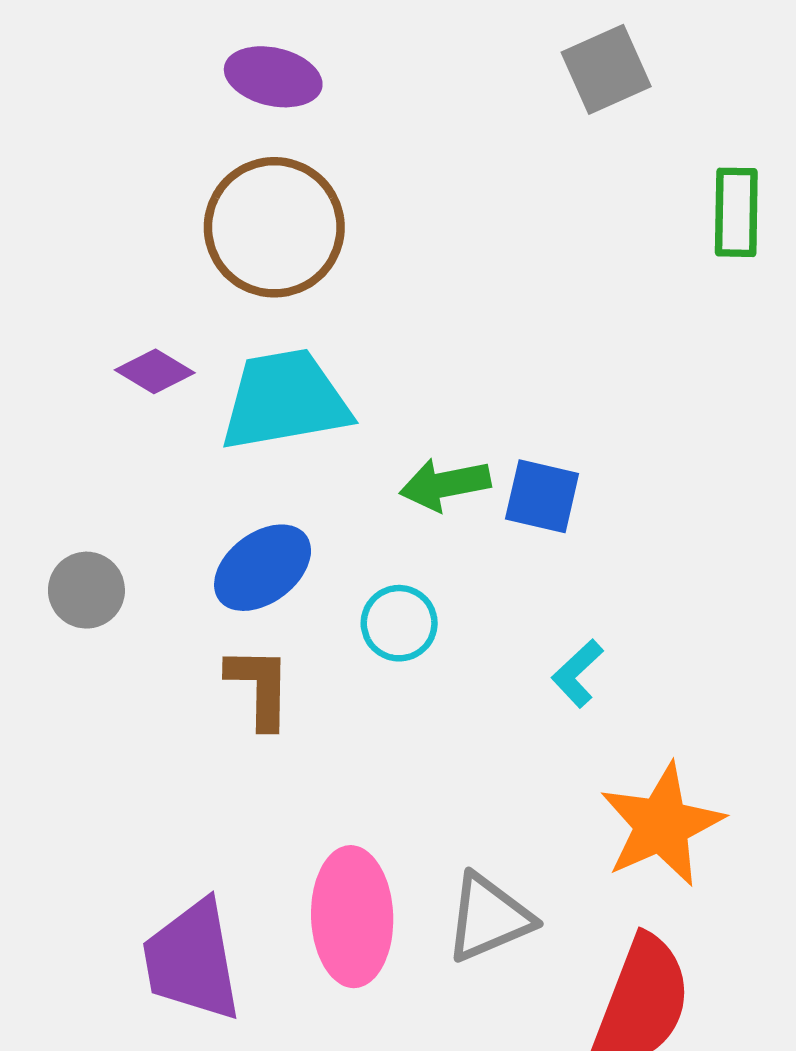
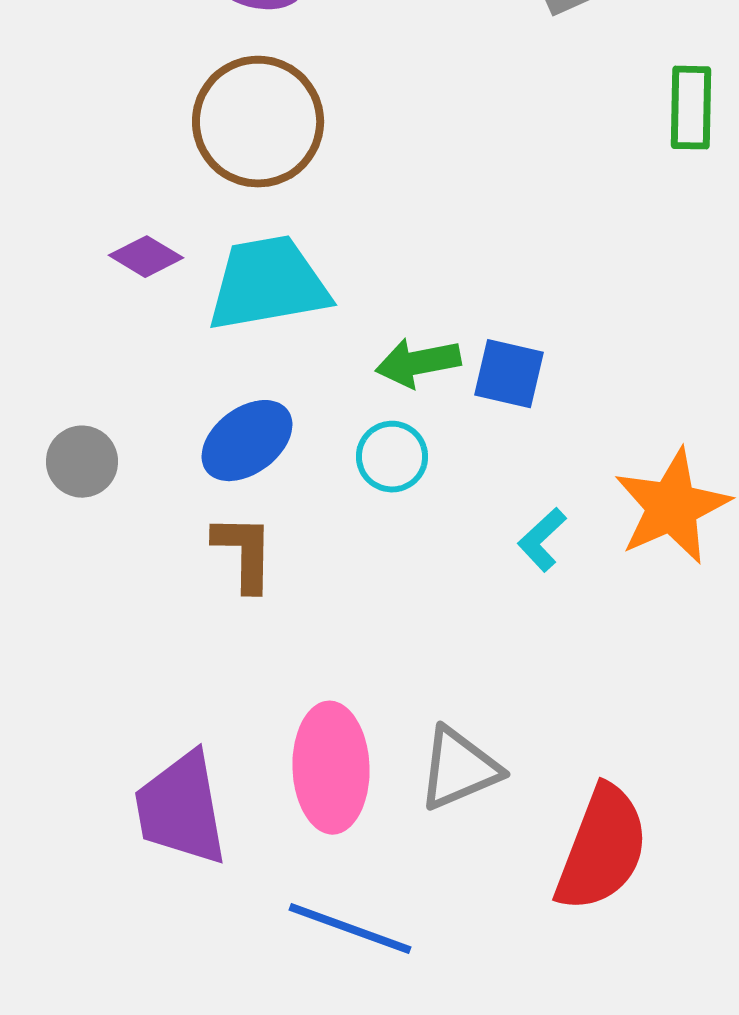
cyan circle: (399, 623) -> (392, 457), moved
orange star: (662, 825) -> (672, 507), moved

